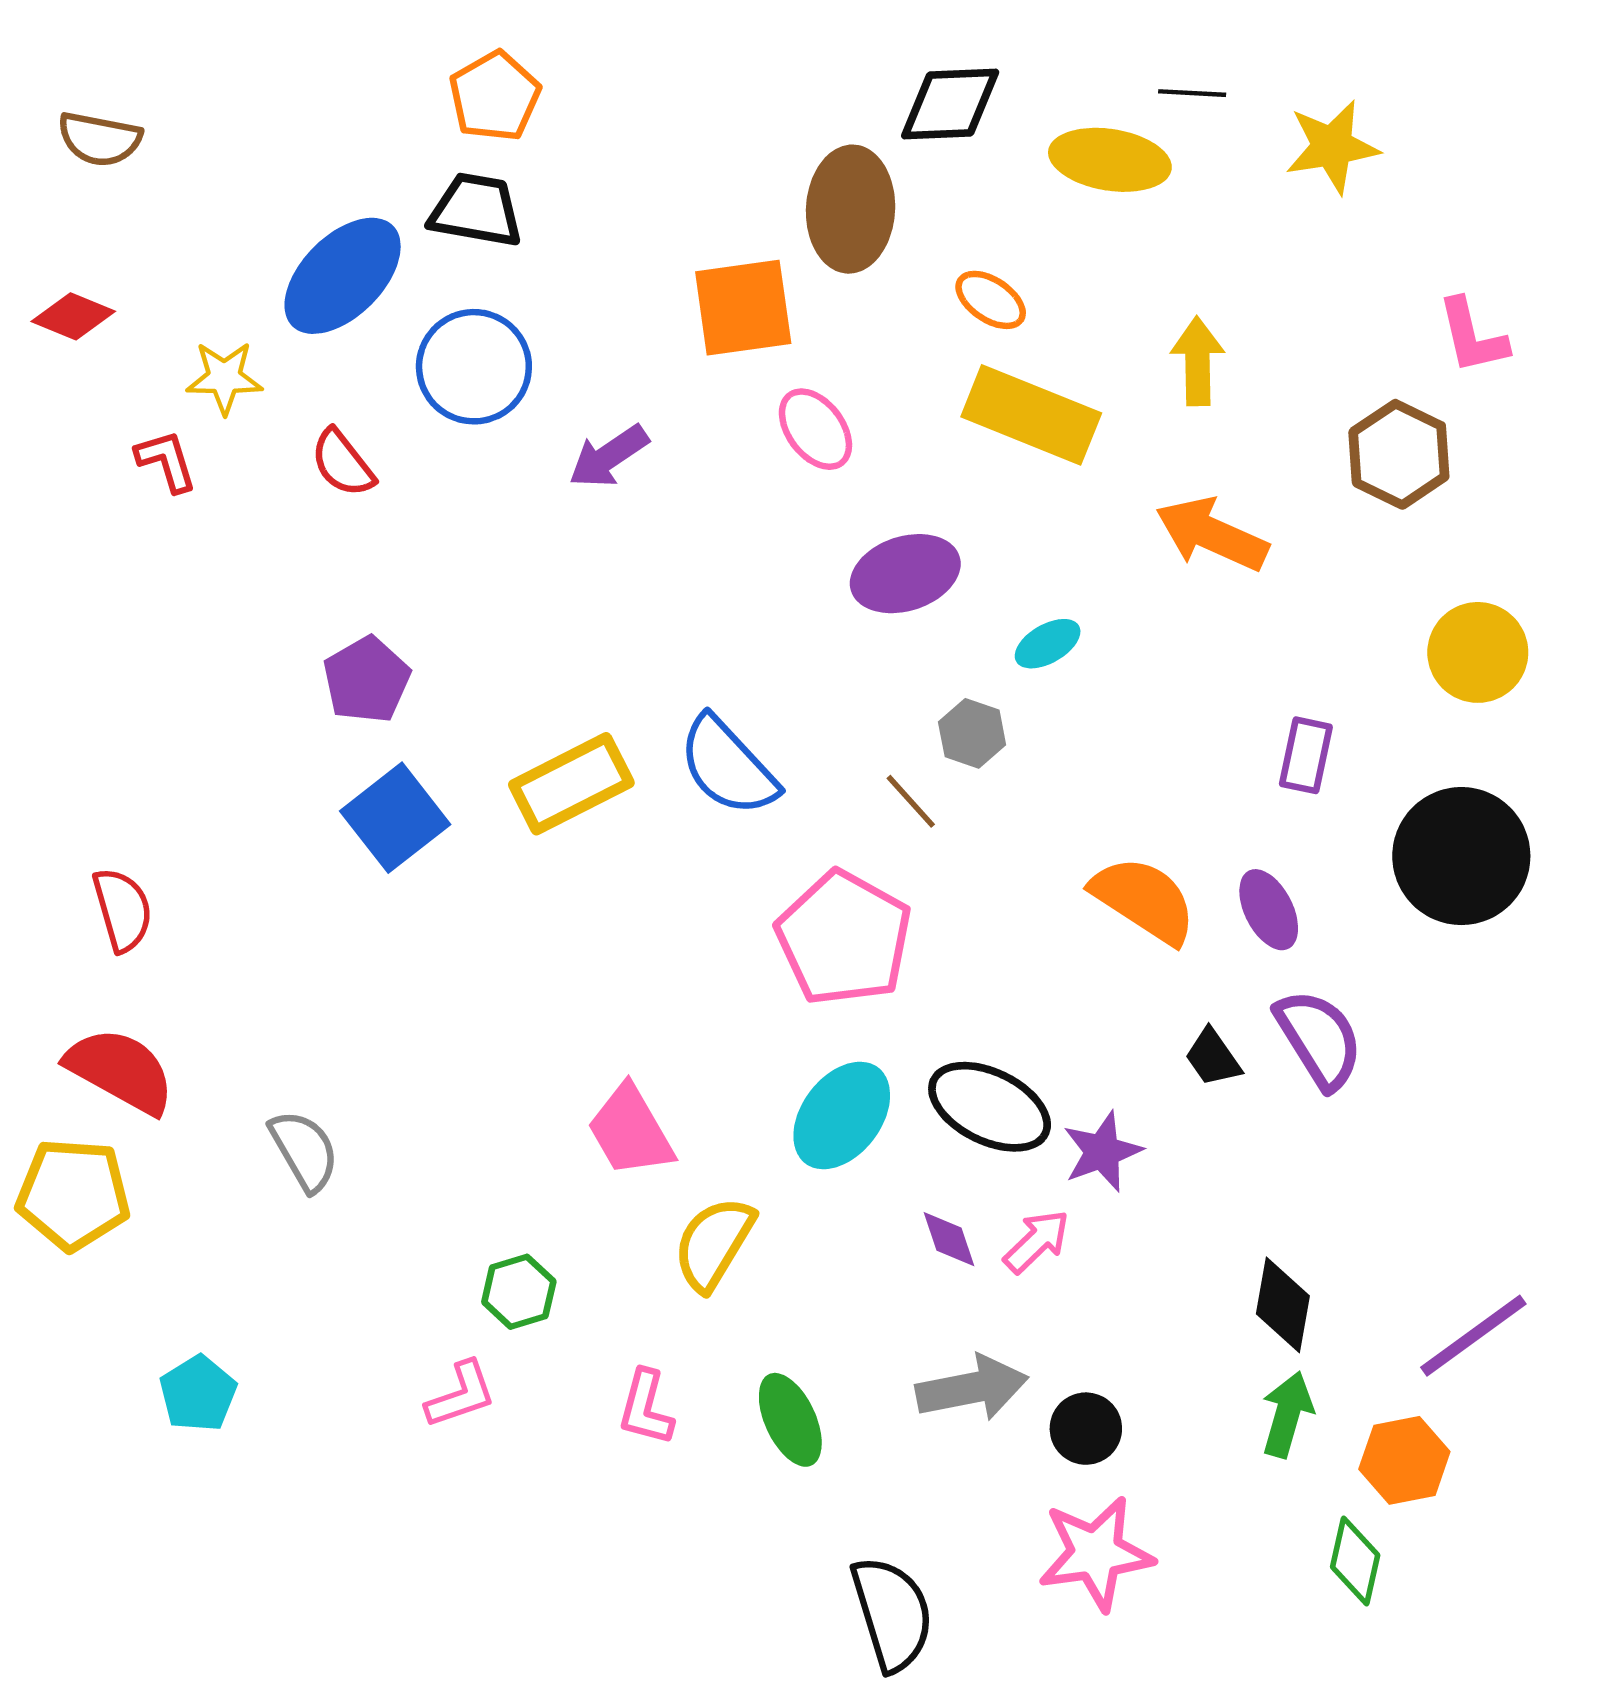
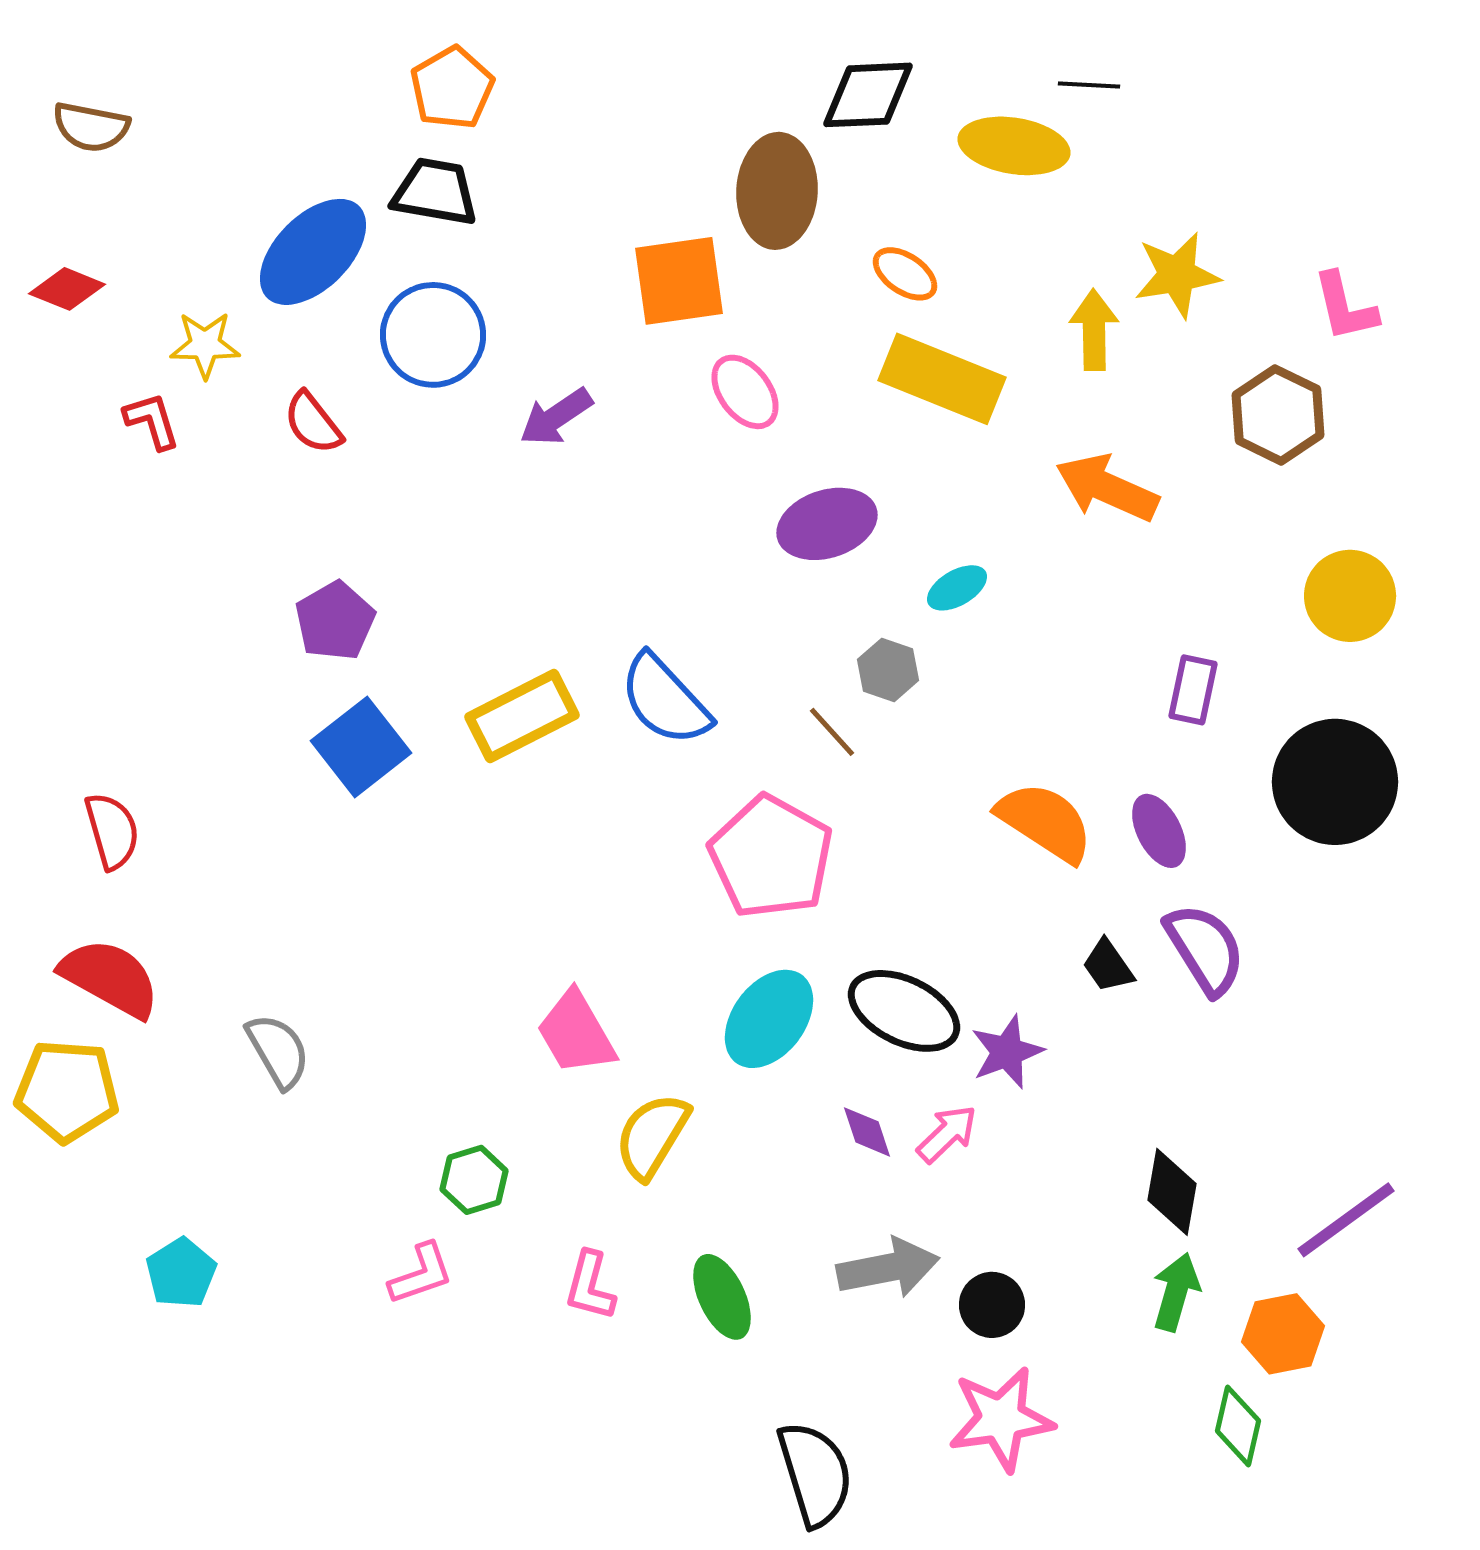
yellow star: (1332, 147) -> (1177, 275), moved

